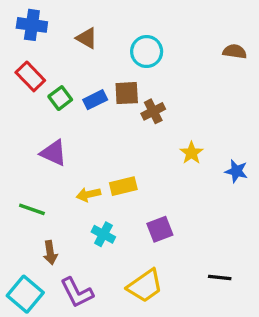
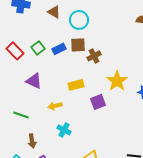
cyan circle: (147, 52) -> (79, 20), moved
red rectangle: (30, 76) -> (15, 51), moved
yellow star: (191, 153) -> (117, 81), size x1.5
yellow rectangle: (123, 186) -> (76, 85), moved
purple square: (160, 229) -> (98, 102), moved

